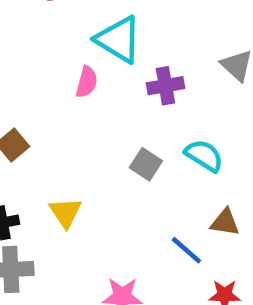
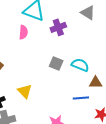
cyan semicircle: (204, 155) -> (80, 65), moved
blue line: (186, 250) -> (81, 98), turned -35

